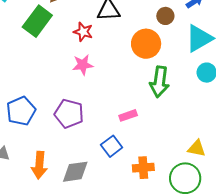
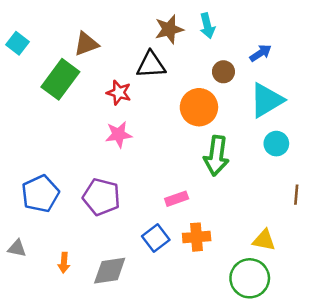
orange arrow: (39, 165) -> (64, 263), size x0.6
orange cross: (143, 168) -> (197, 237), moved

